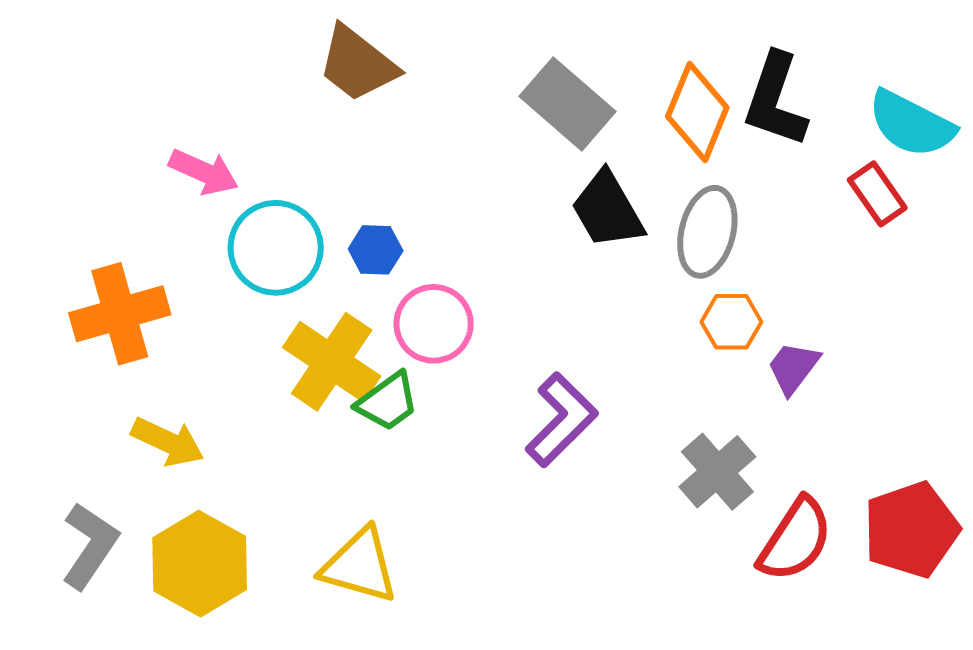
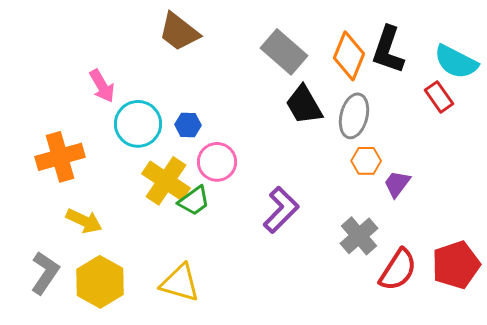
pink arrow: (204, 172) -> (102, 86), turned 36

